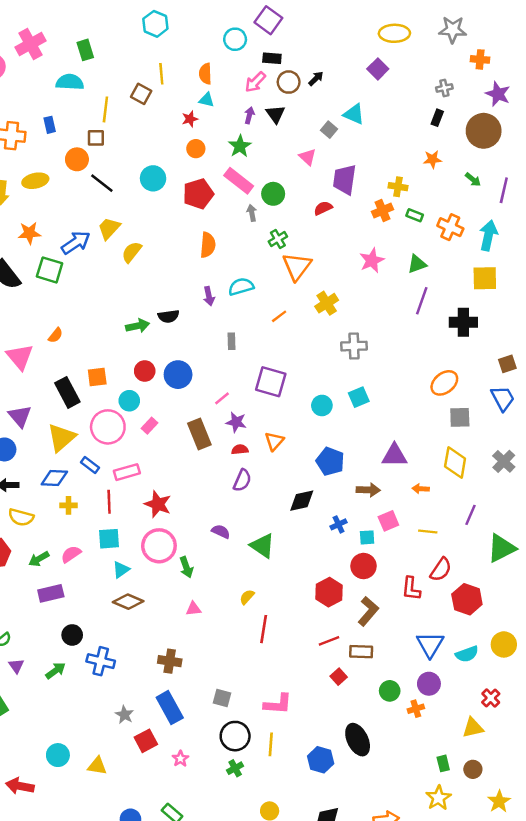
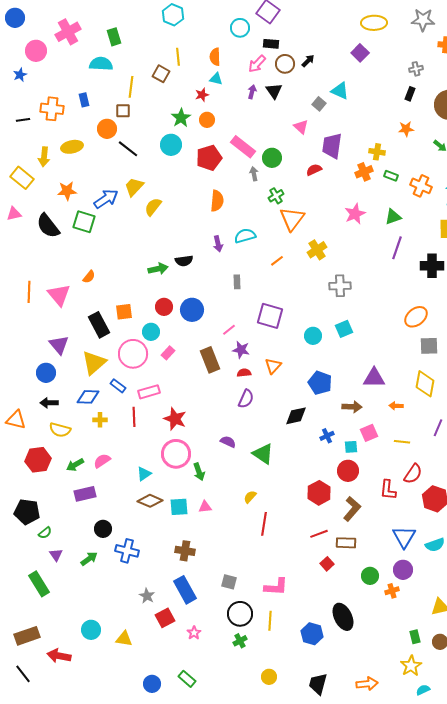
green star: (240, 146) -> (181, 118), moved
cyan square: (109, 539) -> (179, 507), moved

